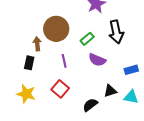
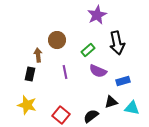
brown circle: (56, 29) -> (57, 40), size x0.7
blue rectangle: (131, 70) -> (123, 81), moved
red square: (60, 89) -> (61, 115), moved

